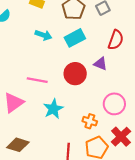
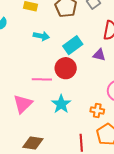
cyan rectangle: (75, 38) -> (73, 45), moved
red circle: (75, 74) -> (66, 68), moved

